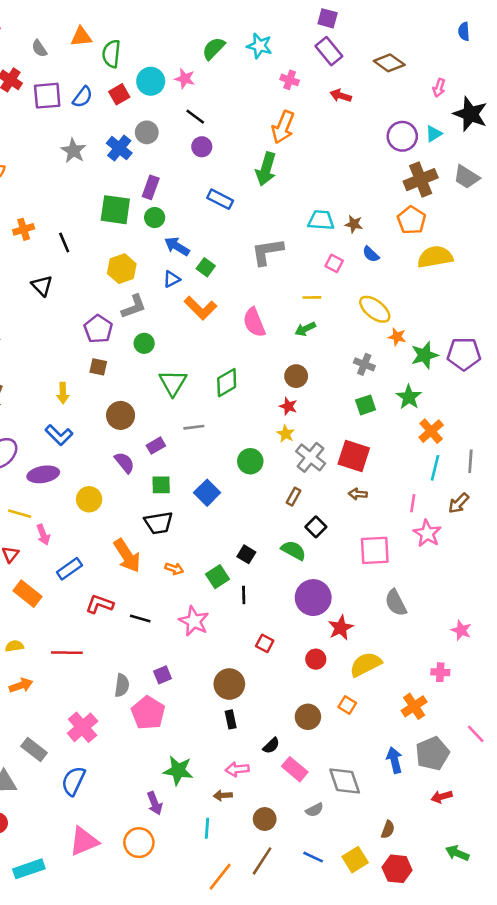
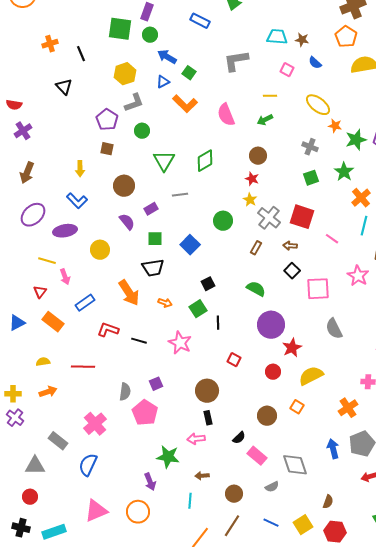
brown arrow: (358, 494) -> (290, 246), moved
pink line: (413, 503) -> (332, 239), moved, turned -64
black square: (316, 527) -> (292, 271), moved
black square: (246, 554) -> (208, 284), moved, turned 32
pink arrow: (237, 769) -> (196, 439), moved

